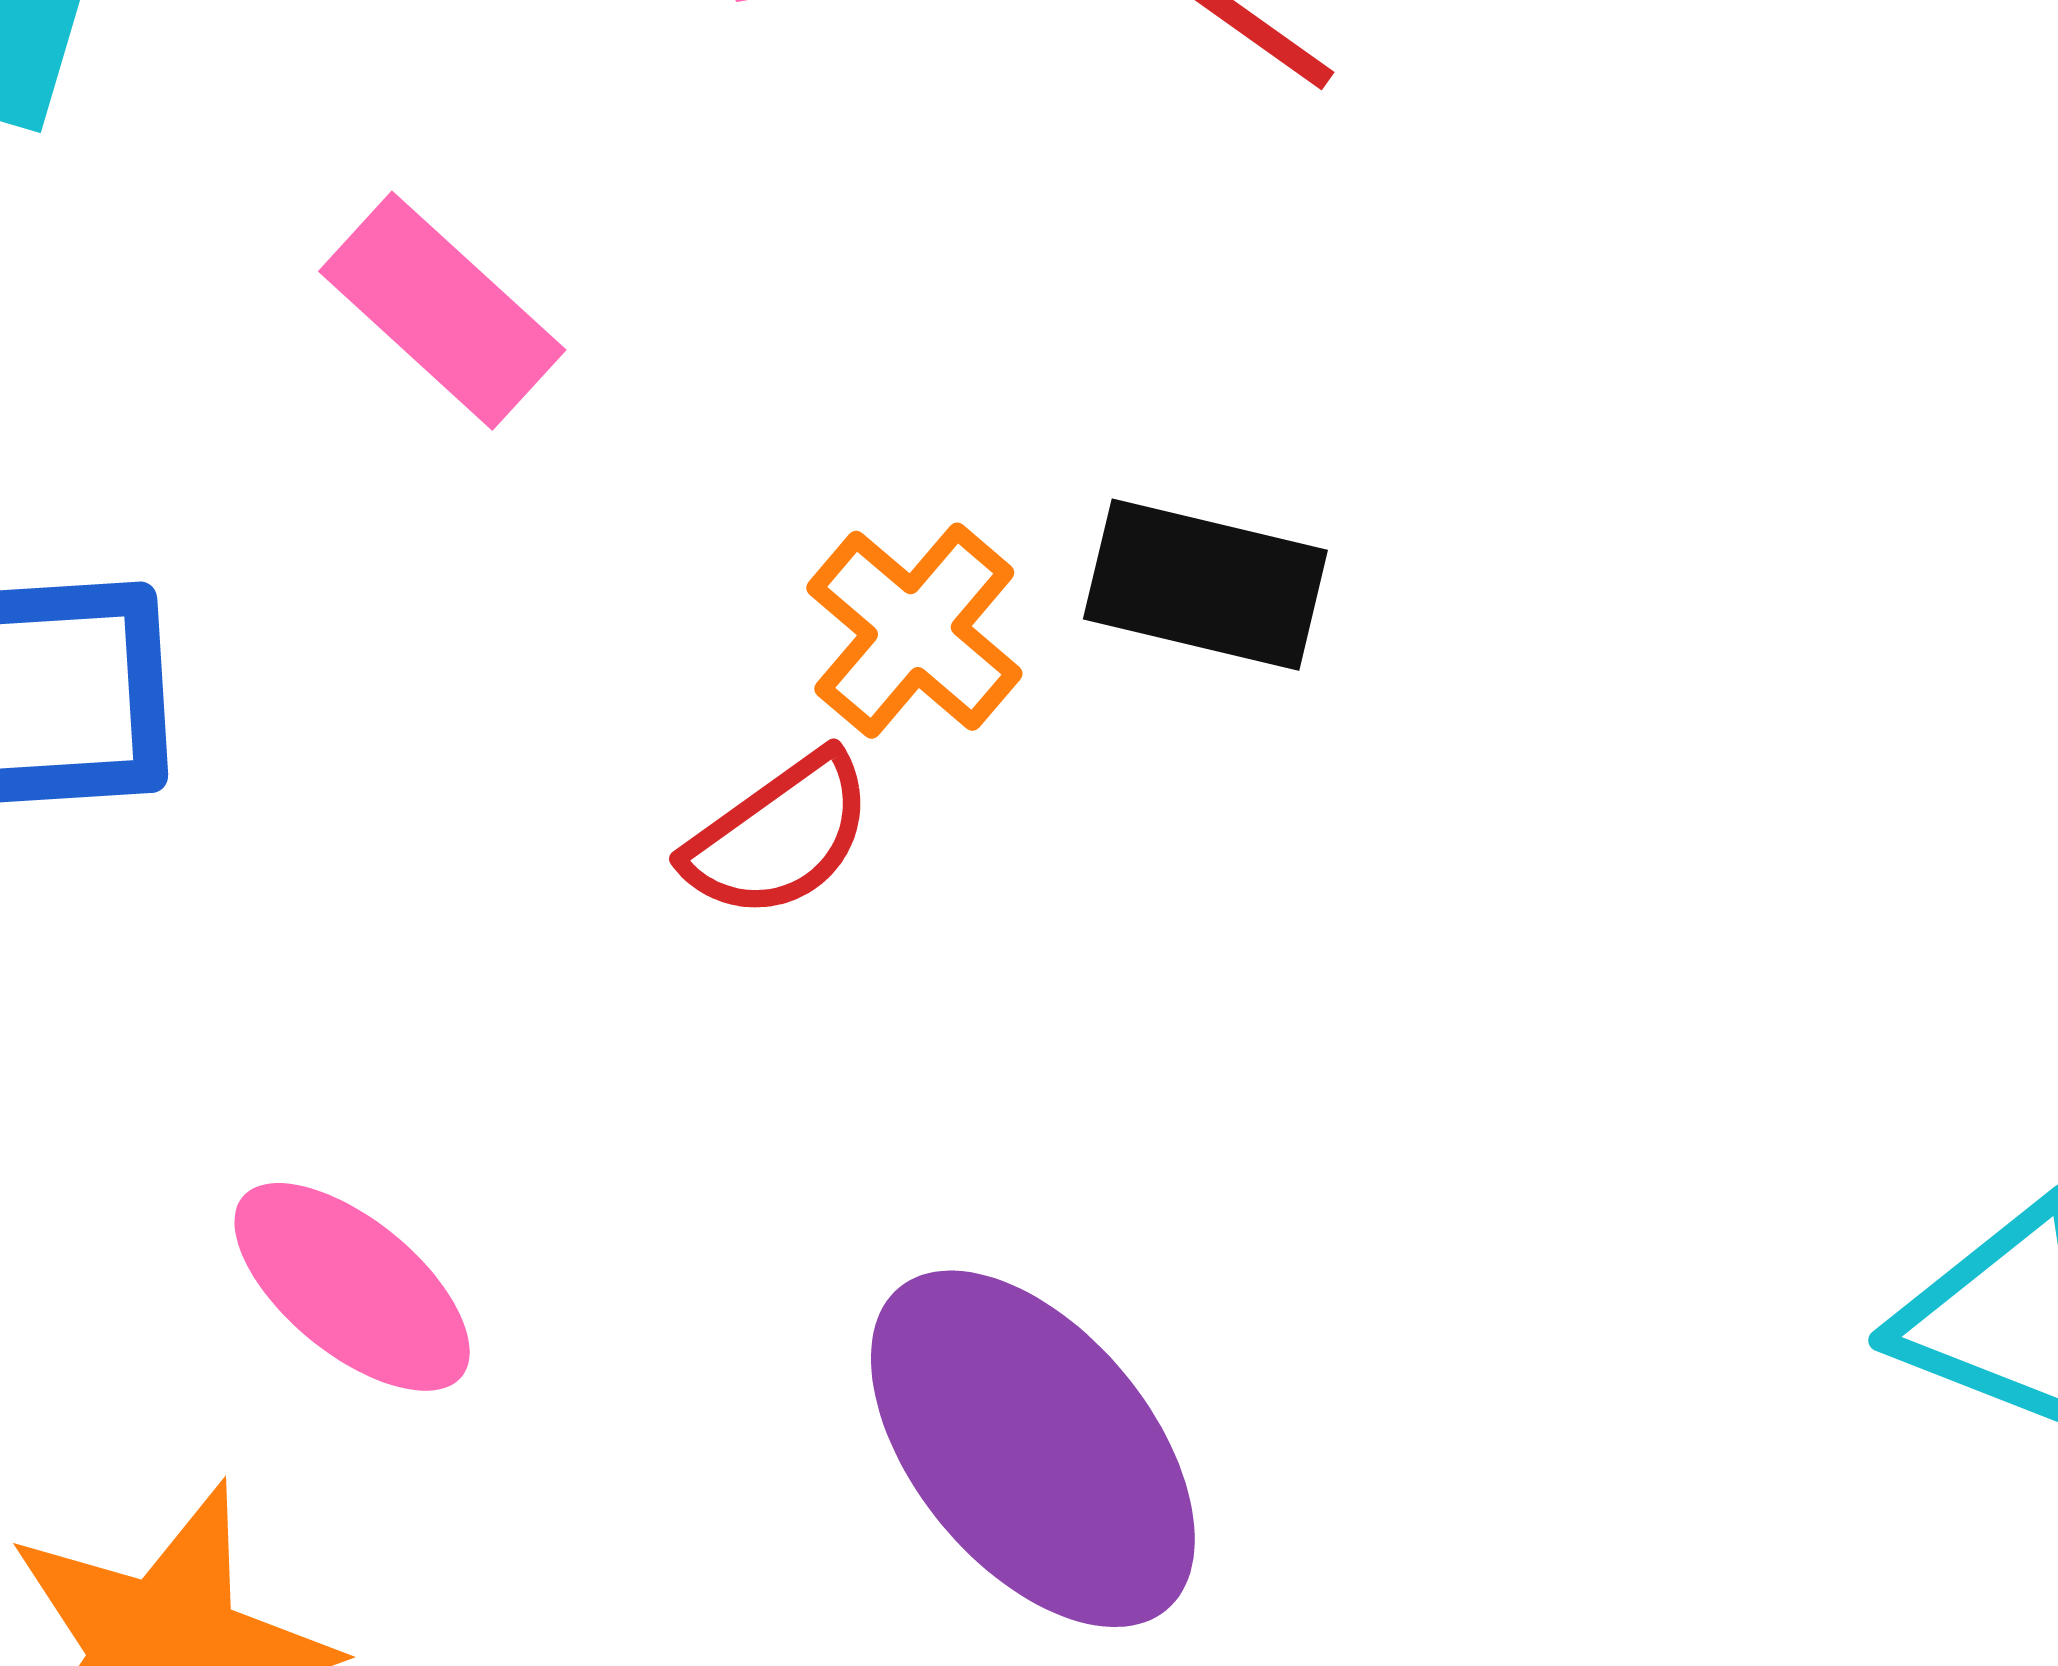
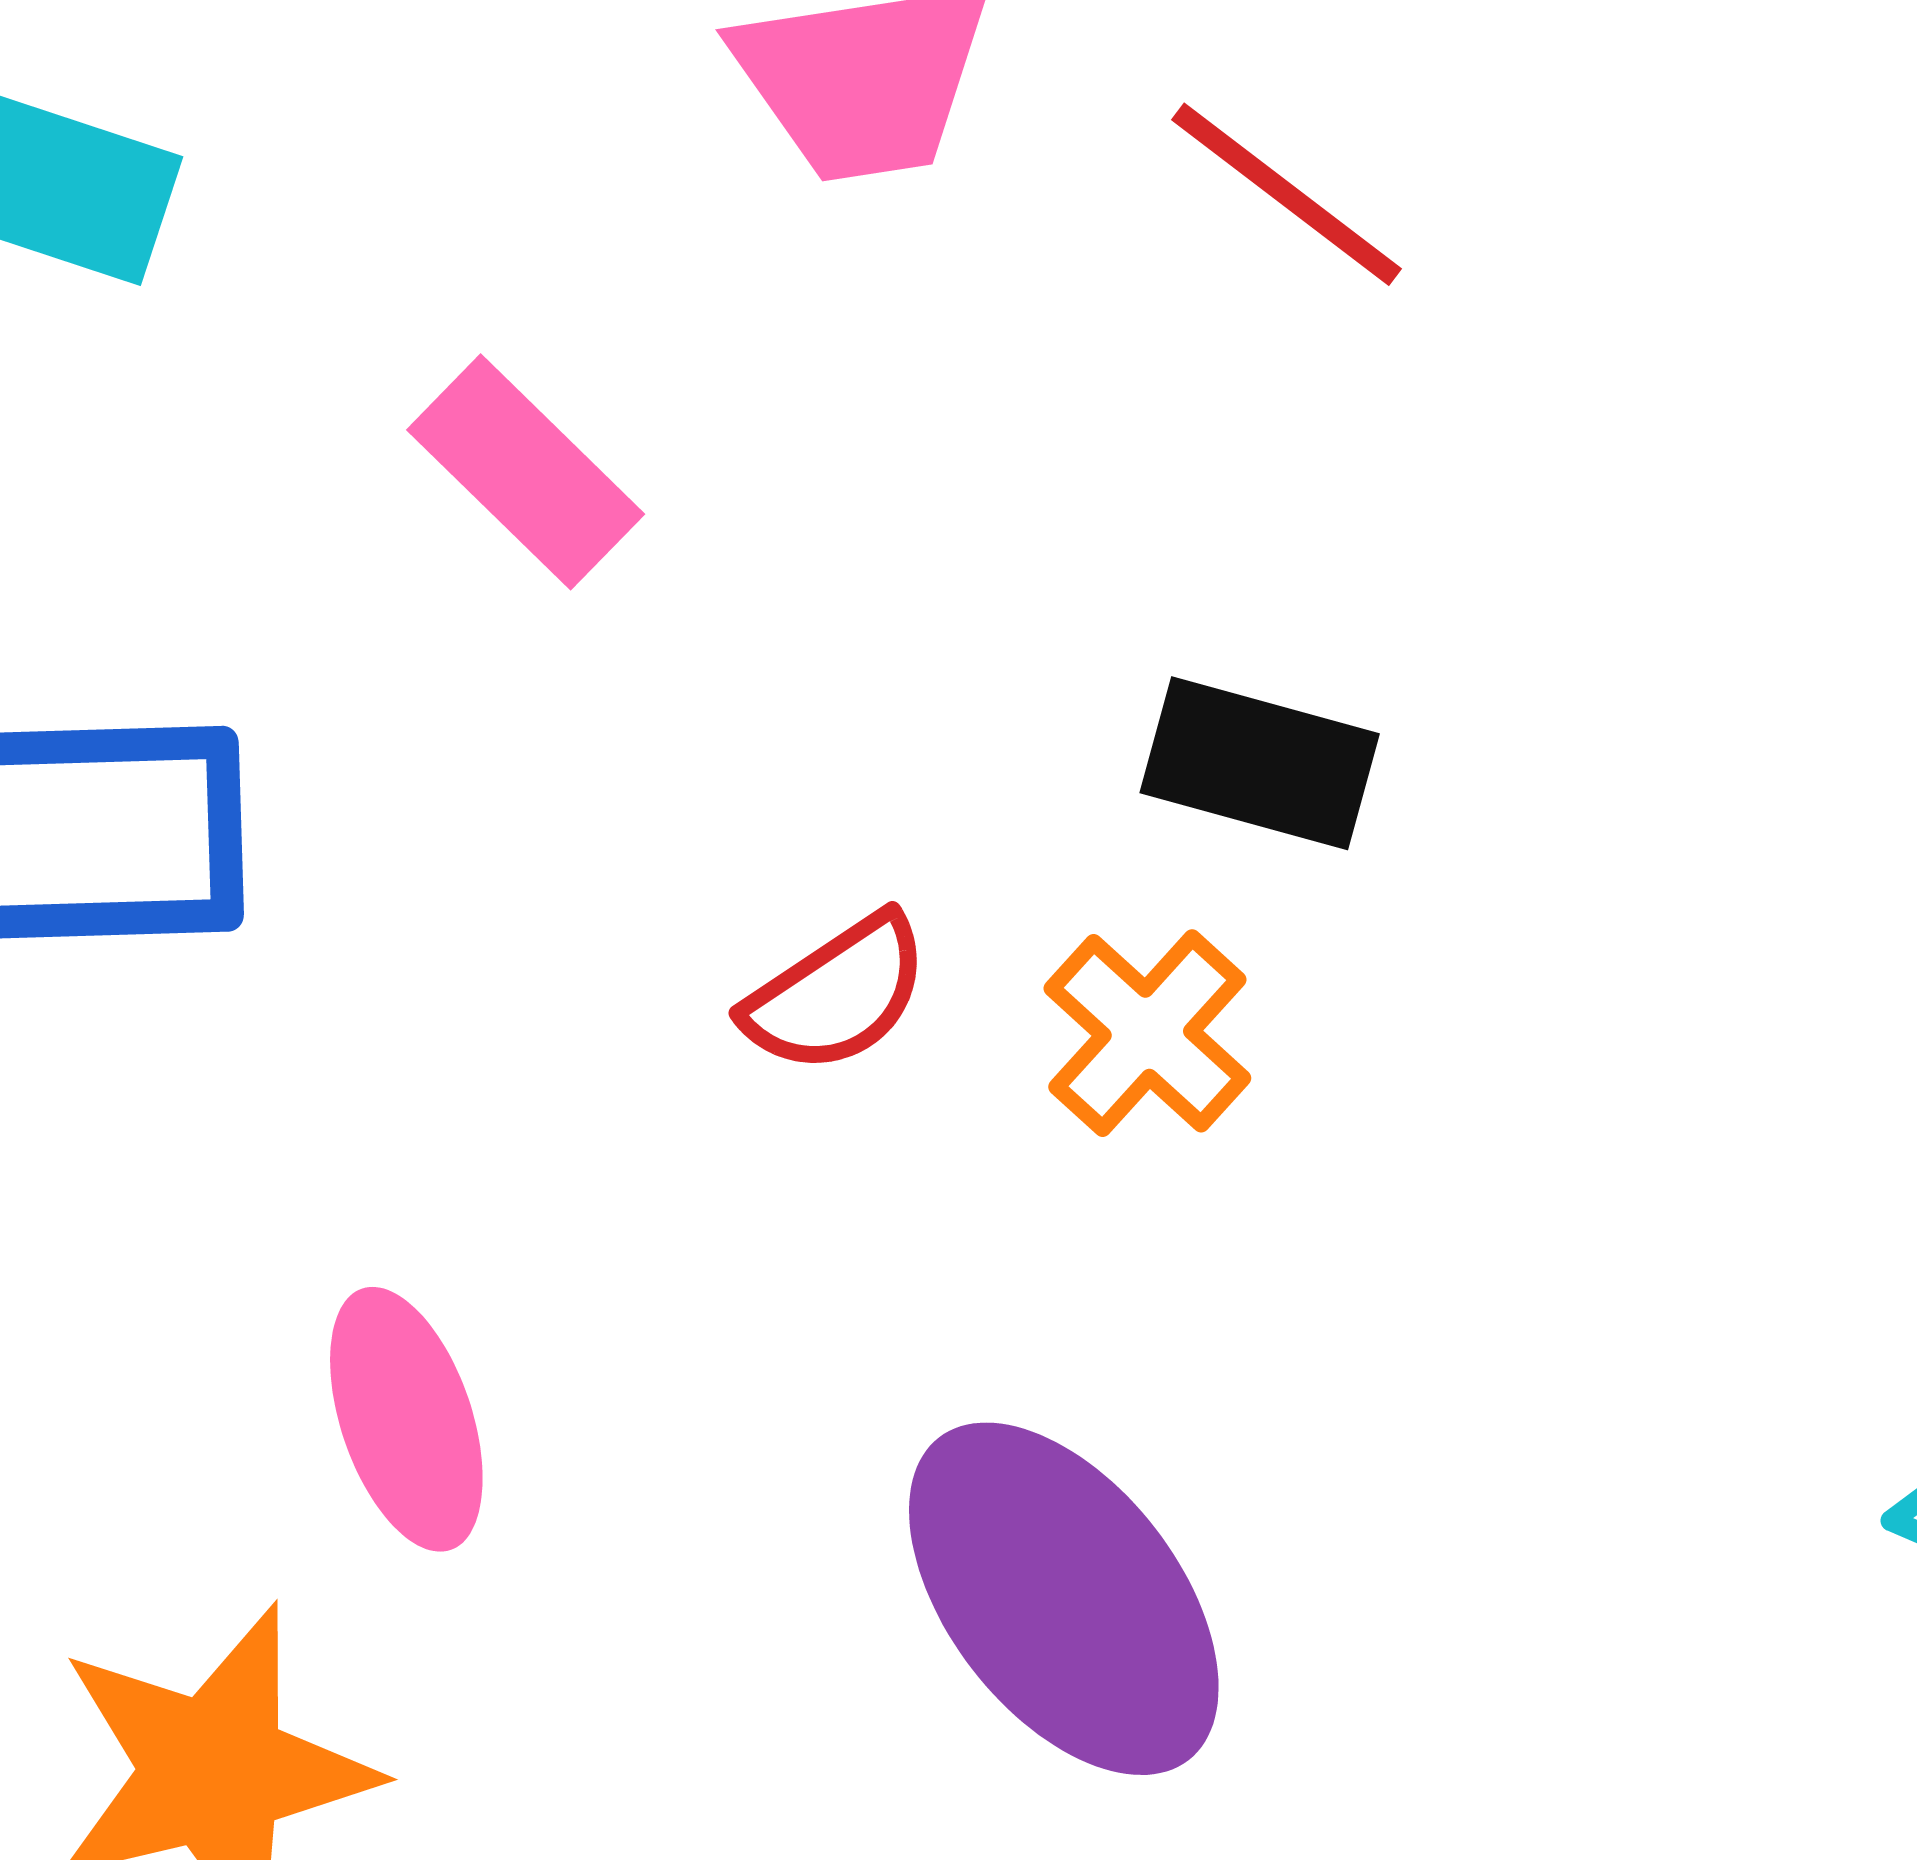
orange cross: (914, 631) -> (1147, 1033), moved
pink ellipse: (352, 1287) -> (406, 1419), turned 30

